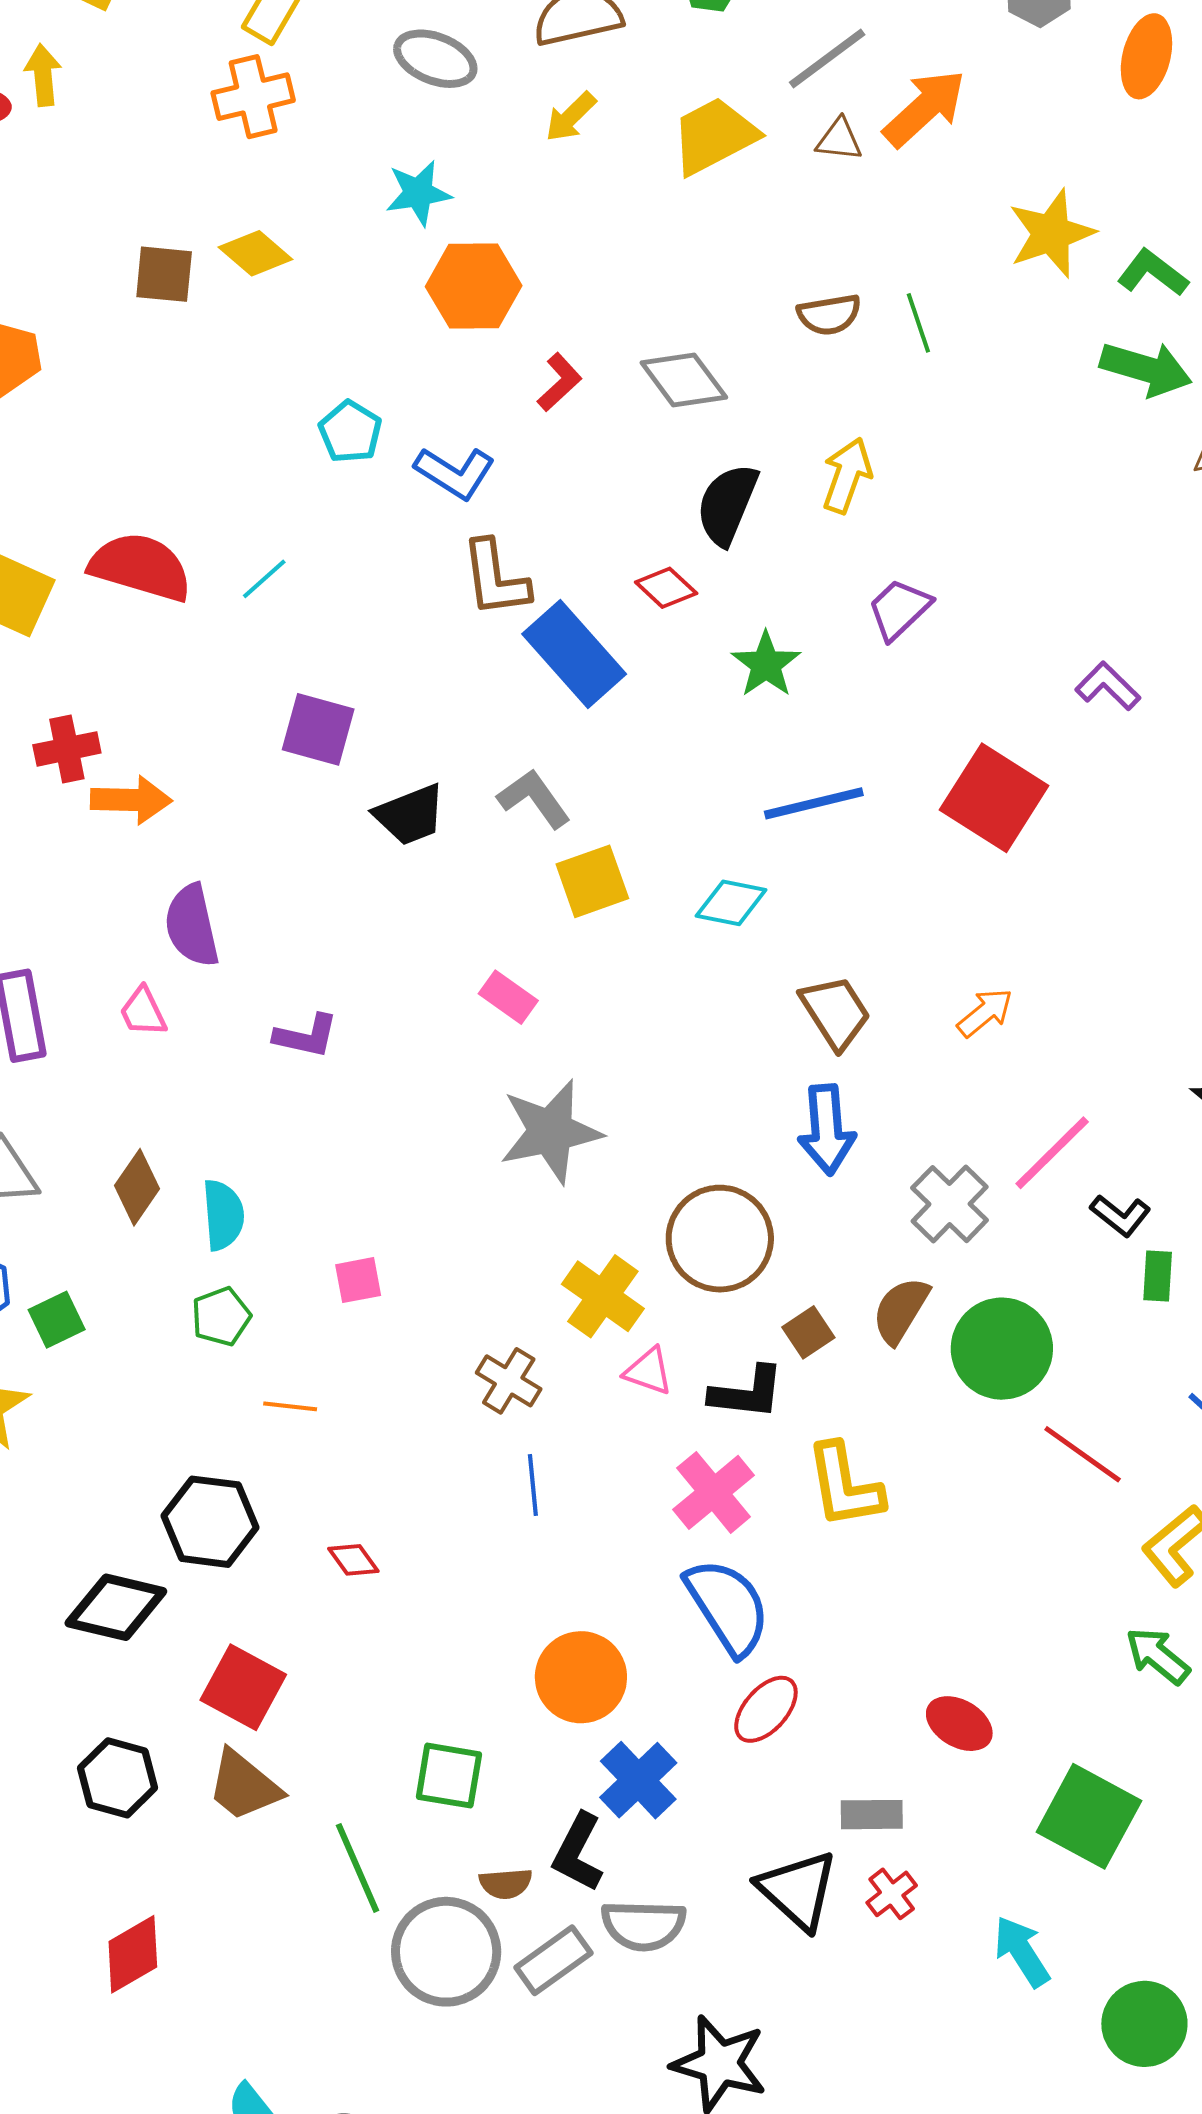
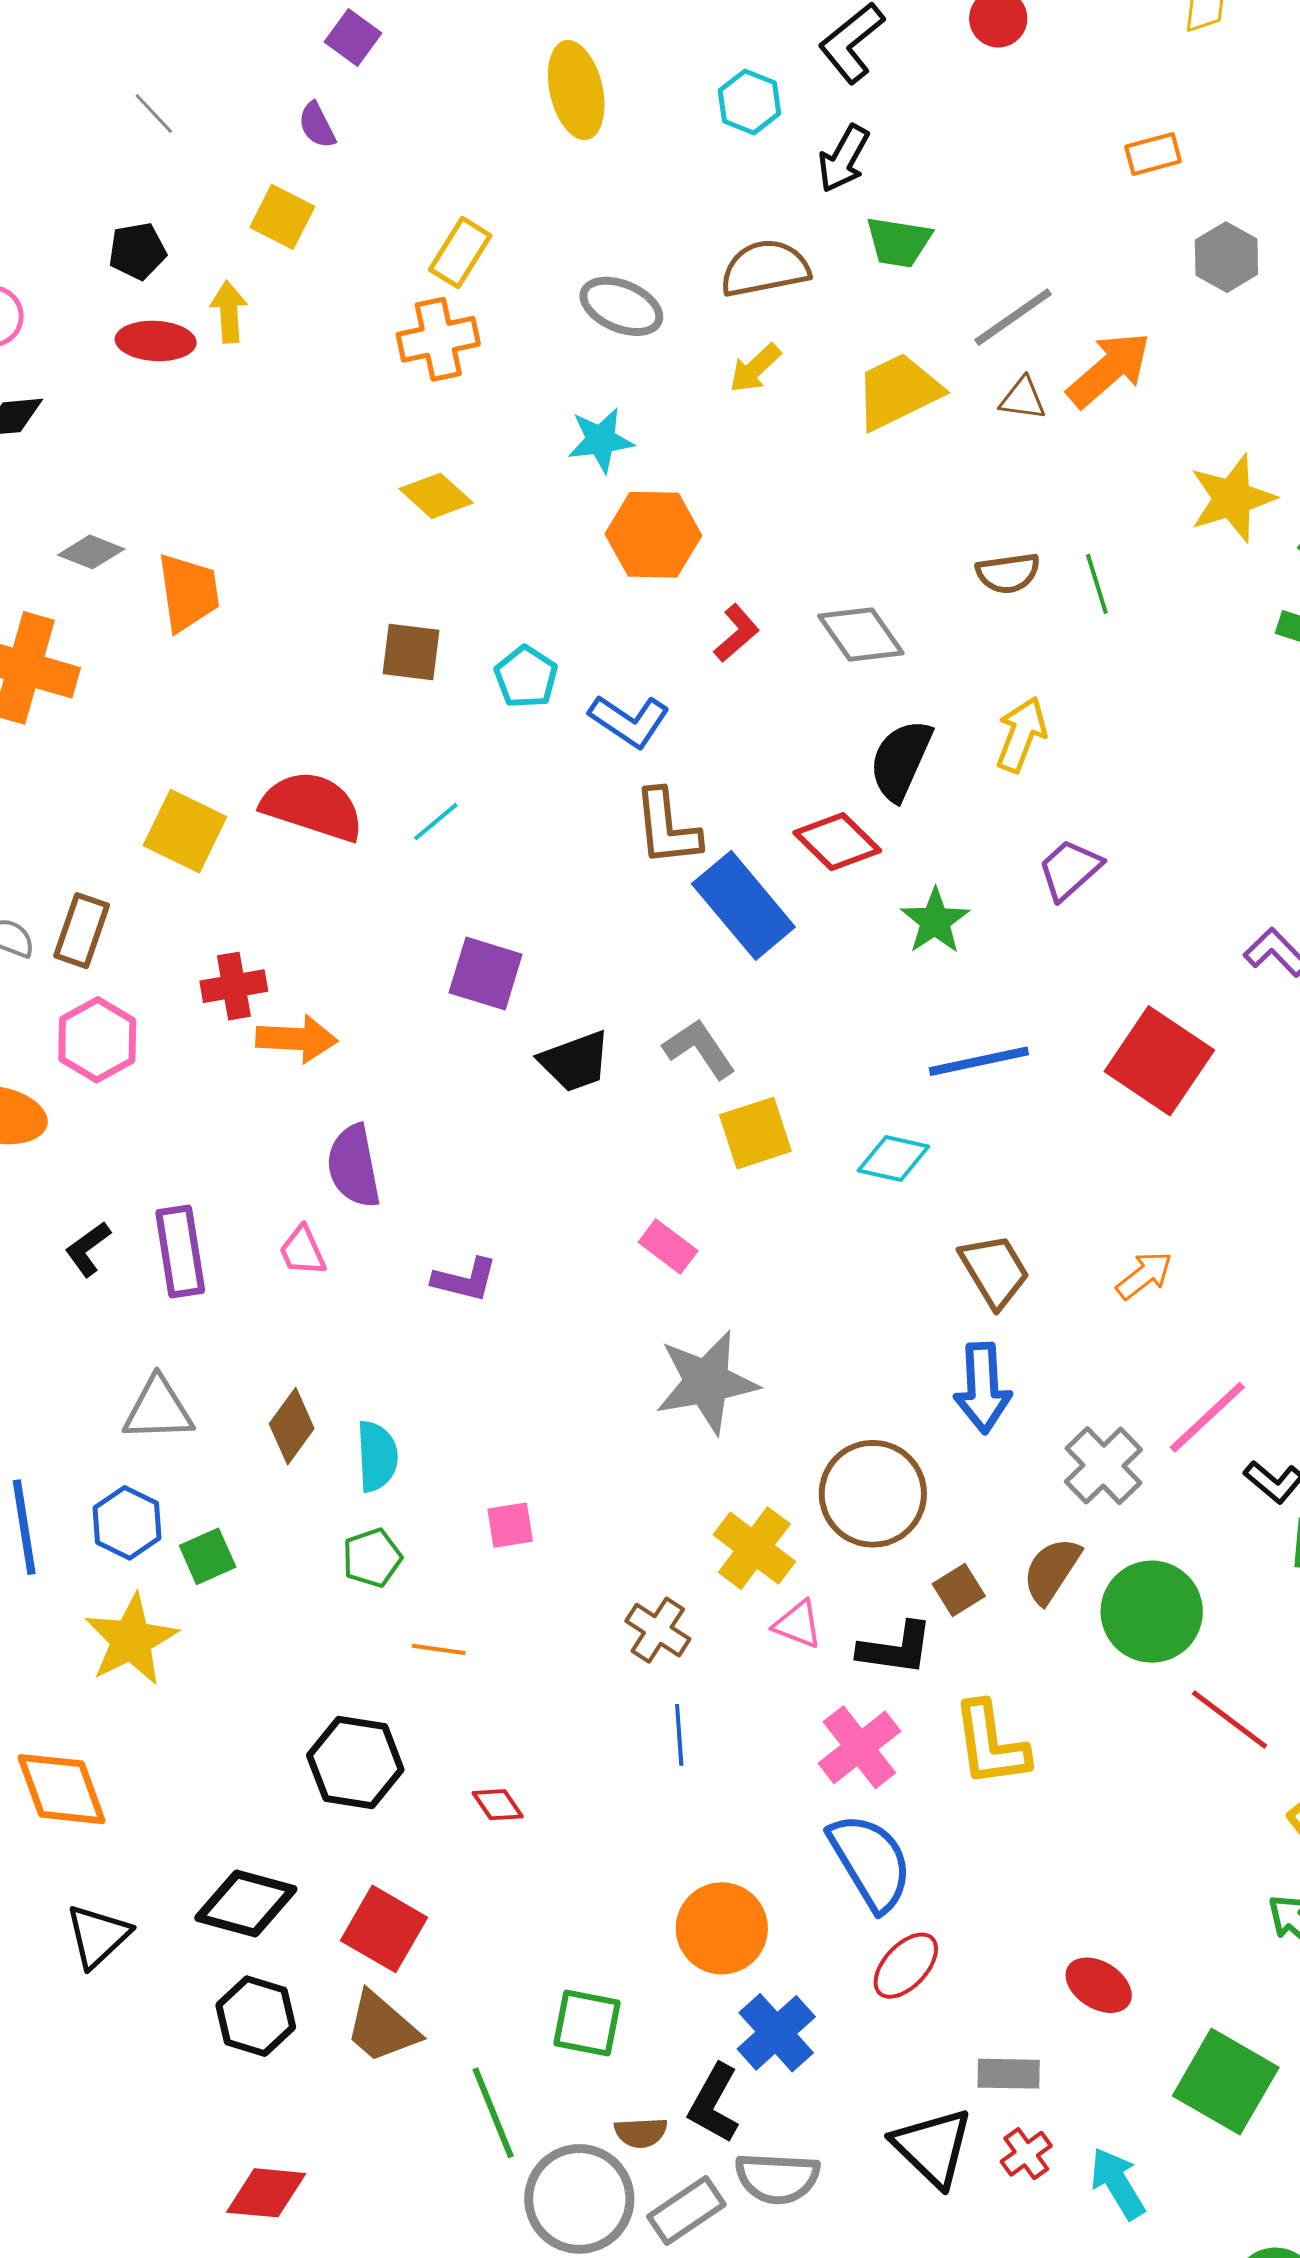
brown square: (164, 274) -> (411, 652), moved
red diamond: (666, 588) -> (837, 842), size x1.4
black diamond: (116, 1607) -> (246, 1903), moved
cyan arrow: (1022, 1952) -> (1118, 2183), moved
red diamond: (133, 1954) -> (266, 2193), turned 34

